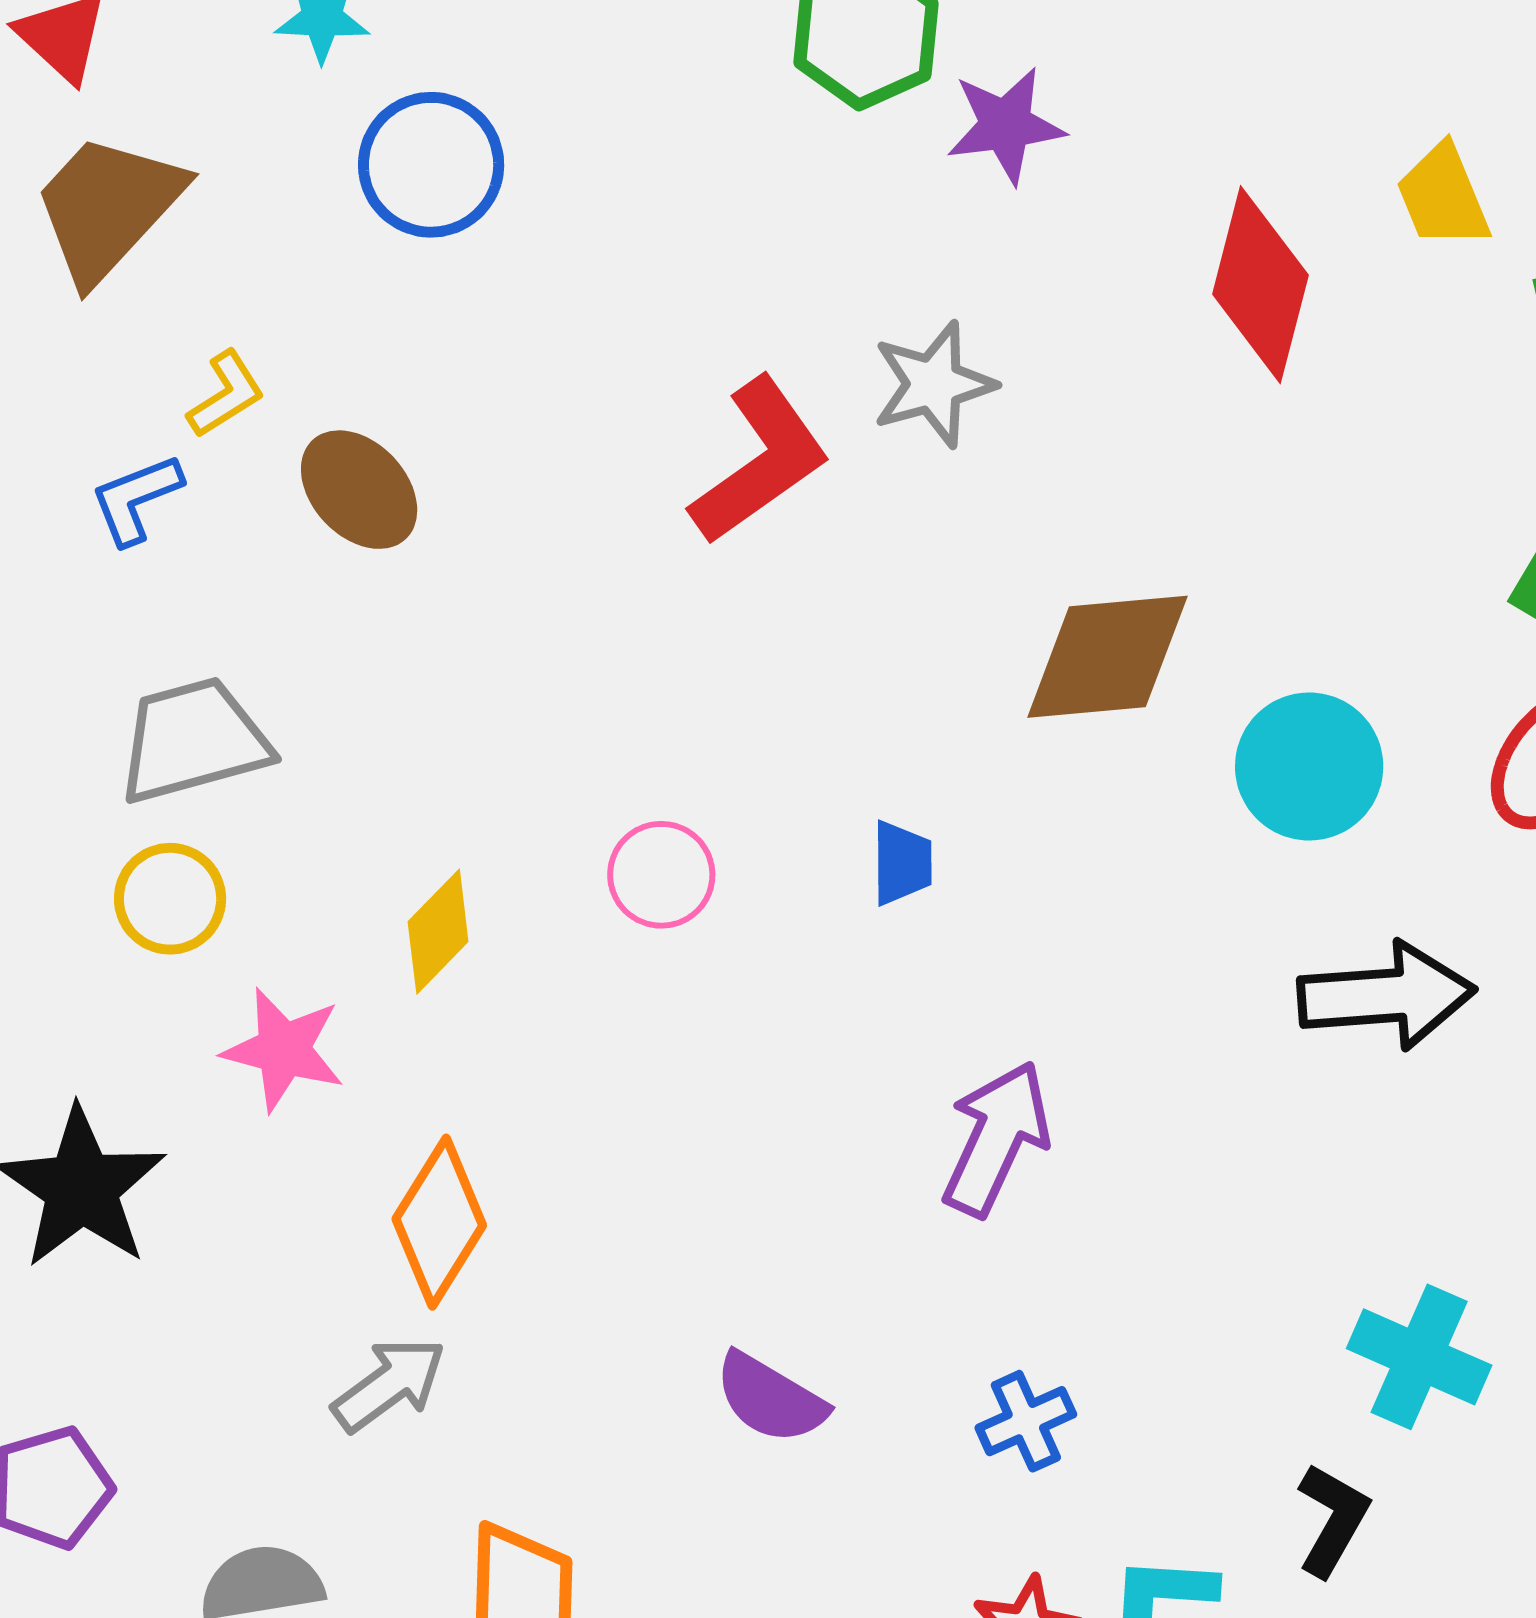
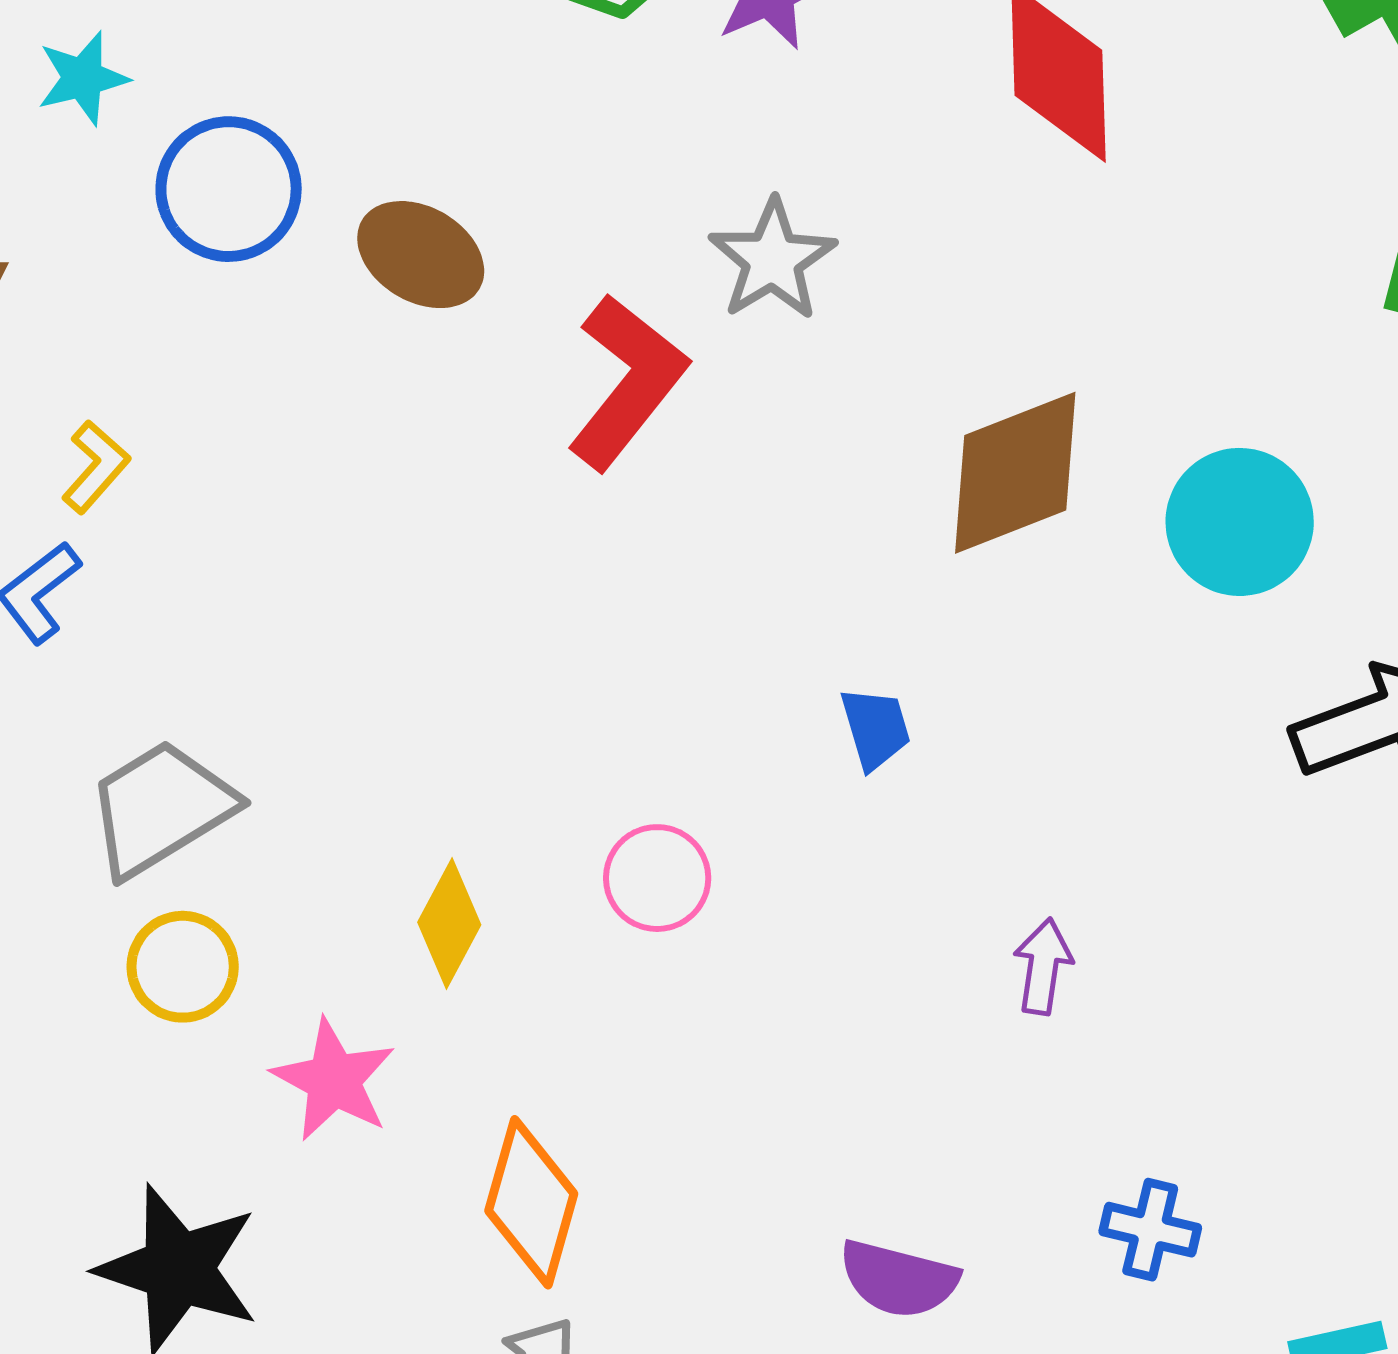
brown ellipse: (359, 490) -> (421, 255), moved
pink circle: (661, 875) -> (657, 878), moved
pink star: (283, 1050) -> (334, 1080), turned 30
purple arrow: (996, 1138) -> (1043, 966), size x0.6
blue cross: (1026, 1421) -> (1150, 1230), turned -36

